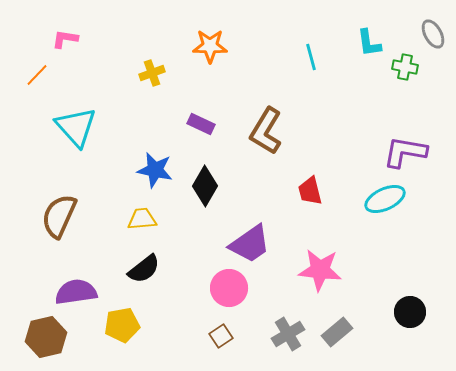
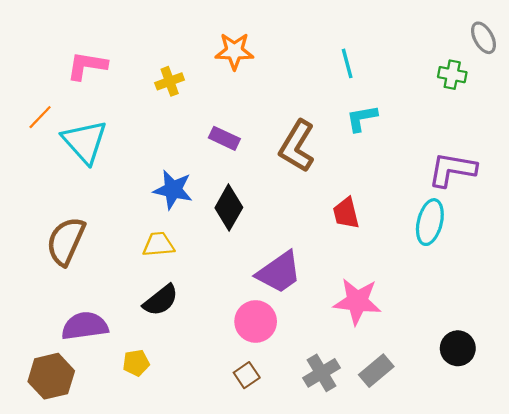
pink L-shape: (65, 39) -> (87, 66), moved, size x1.4
cyan L-shape: (369, 43) -> (362, 118), moved, turned 88
orange line: (37, 75) -> (40, 117), moved
cyan ellipse: (385, 199) -> (430, 222), turned -51
yellow pentagon: (122, 325) -> (136, 363), size x0.7

